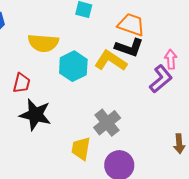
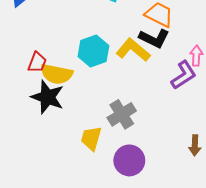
yellow semicircle: (43, 43) -> (57, 74), moved

